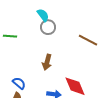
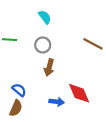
gray circle: (48, 27) -> (43, 45), moved

